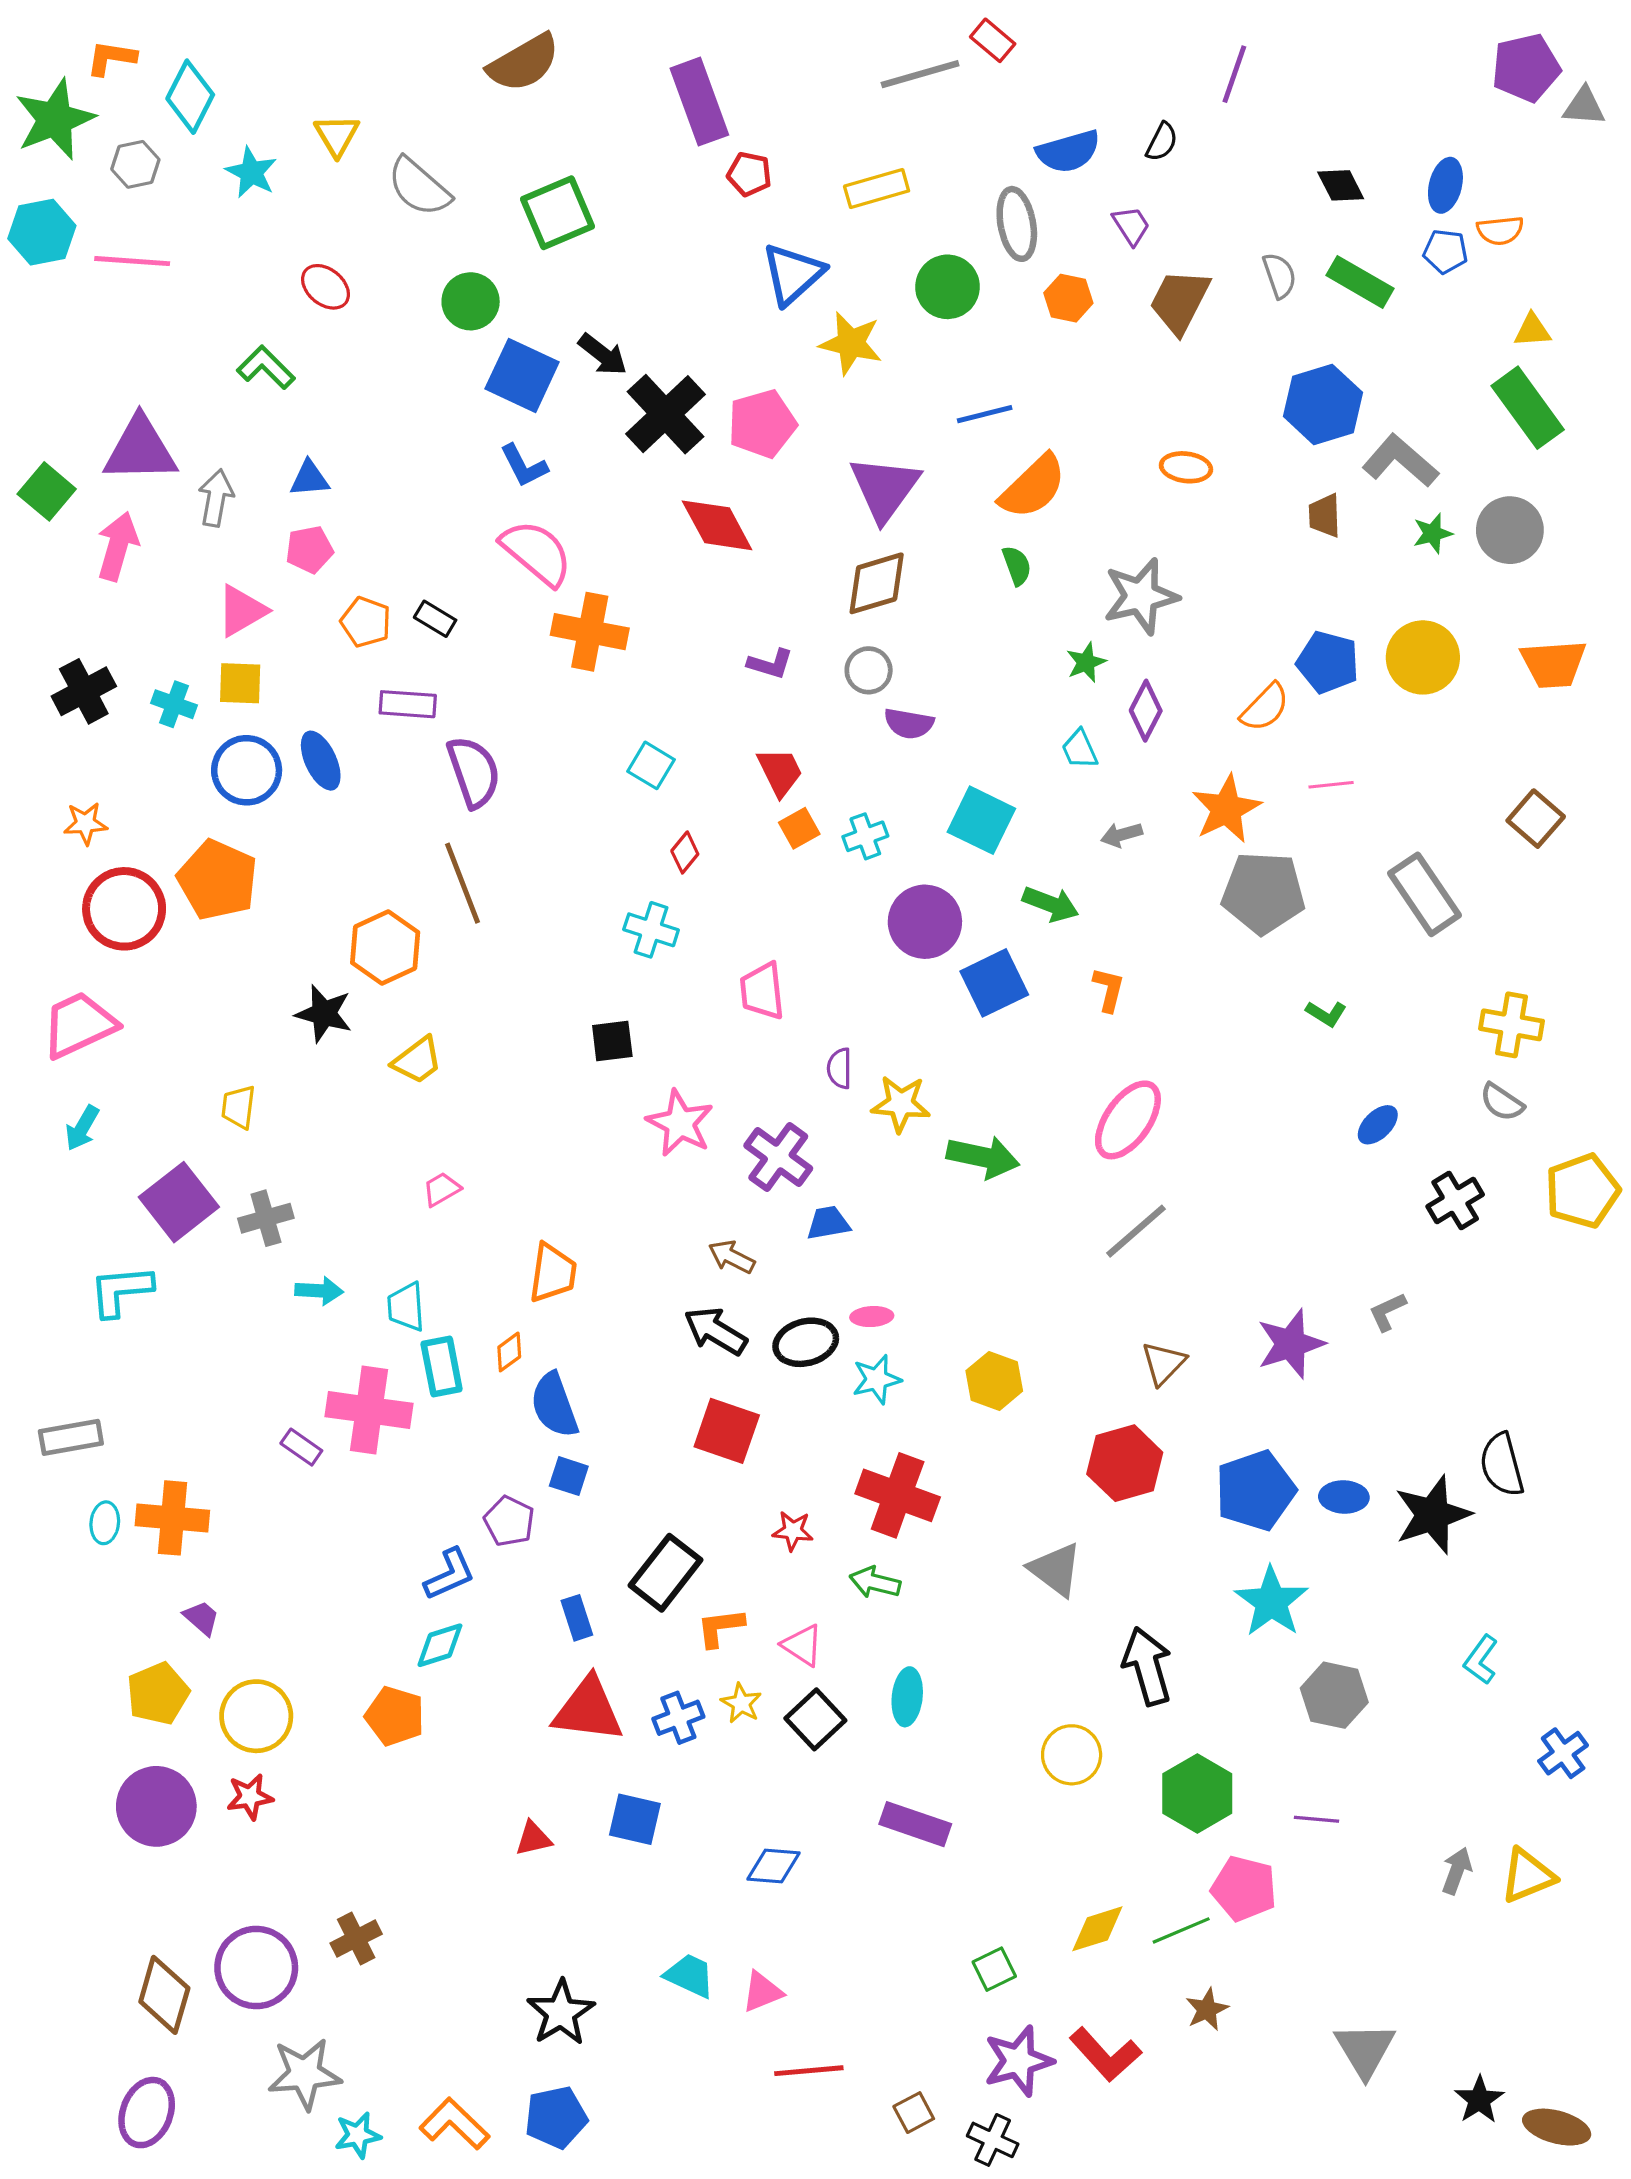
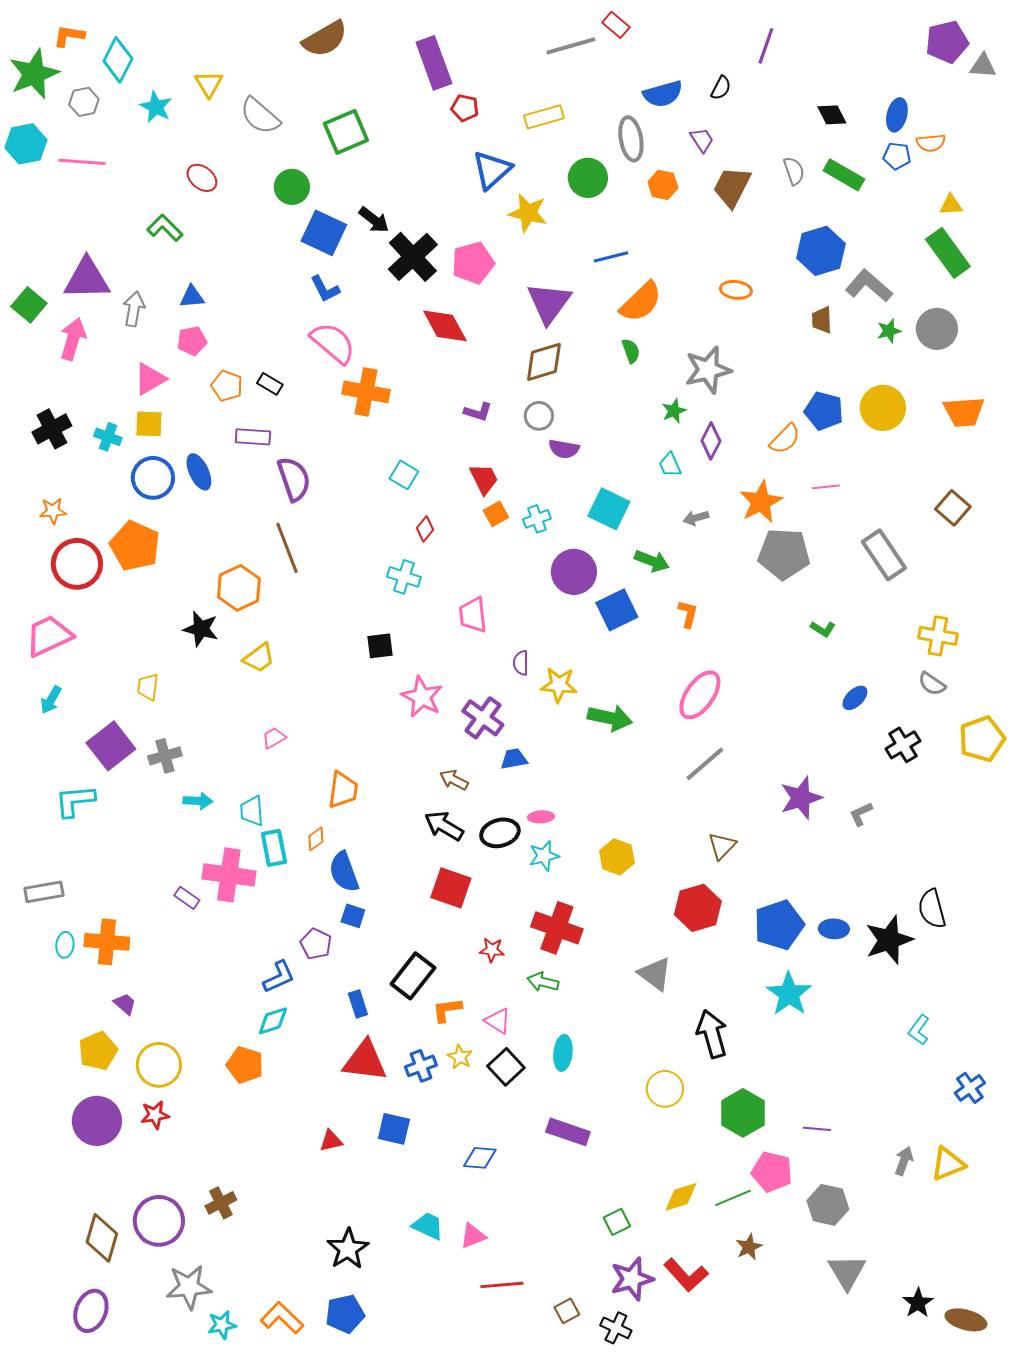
purple star: (1291, 1344) -> (801, 798), moved
gray hexagon: (1334, 1695) -> (828, 1205), moved

